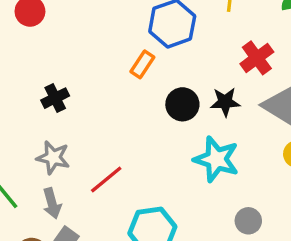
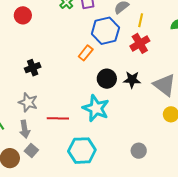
red cross: (257, 58) -> (140, 43), moved
cyan star: (216, 159) -> (96, 108), moved
red line: (106, 180) -> (58, 118), turned 35

